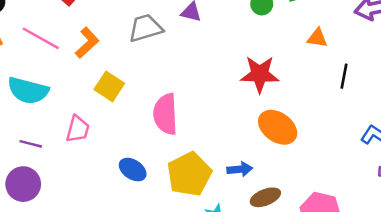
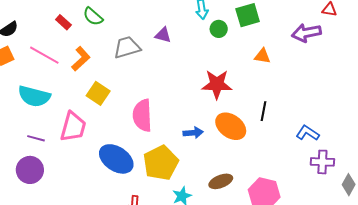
black line: (344, 76) -> (263, 111), moved
pink trapezoid: (78, 129) -> (73, 127), size x1.4
blue arrow: (240, 169) -> (193, 133), moved
blue ellipse: (133, 170) -> (116, 159), size x1.6

